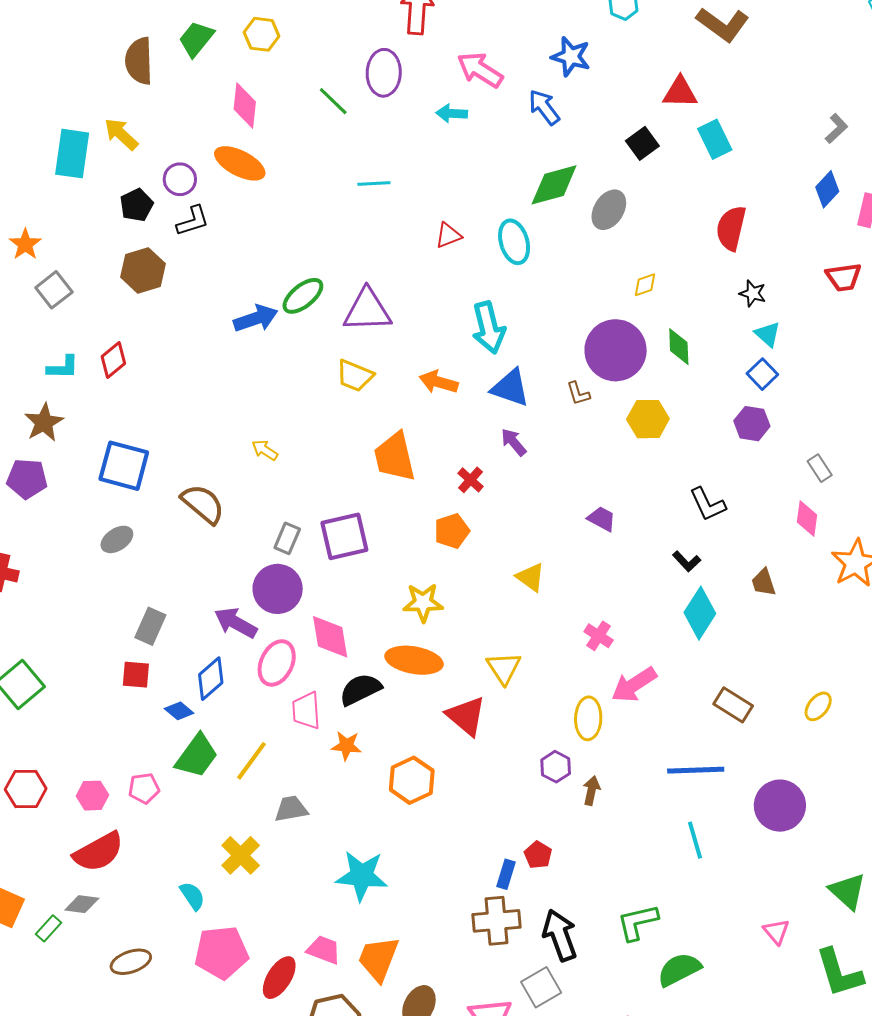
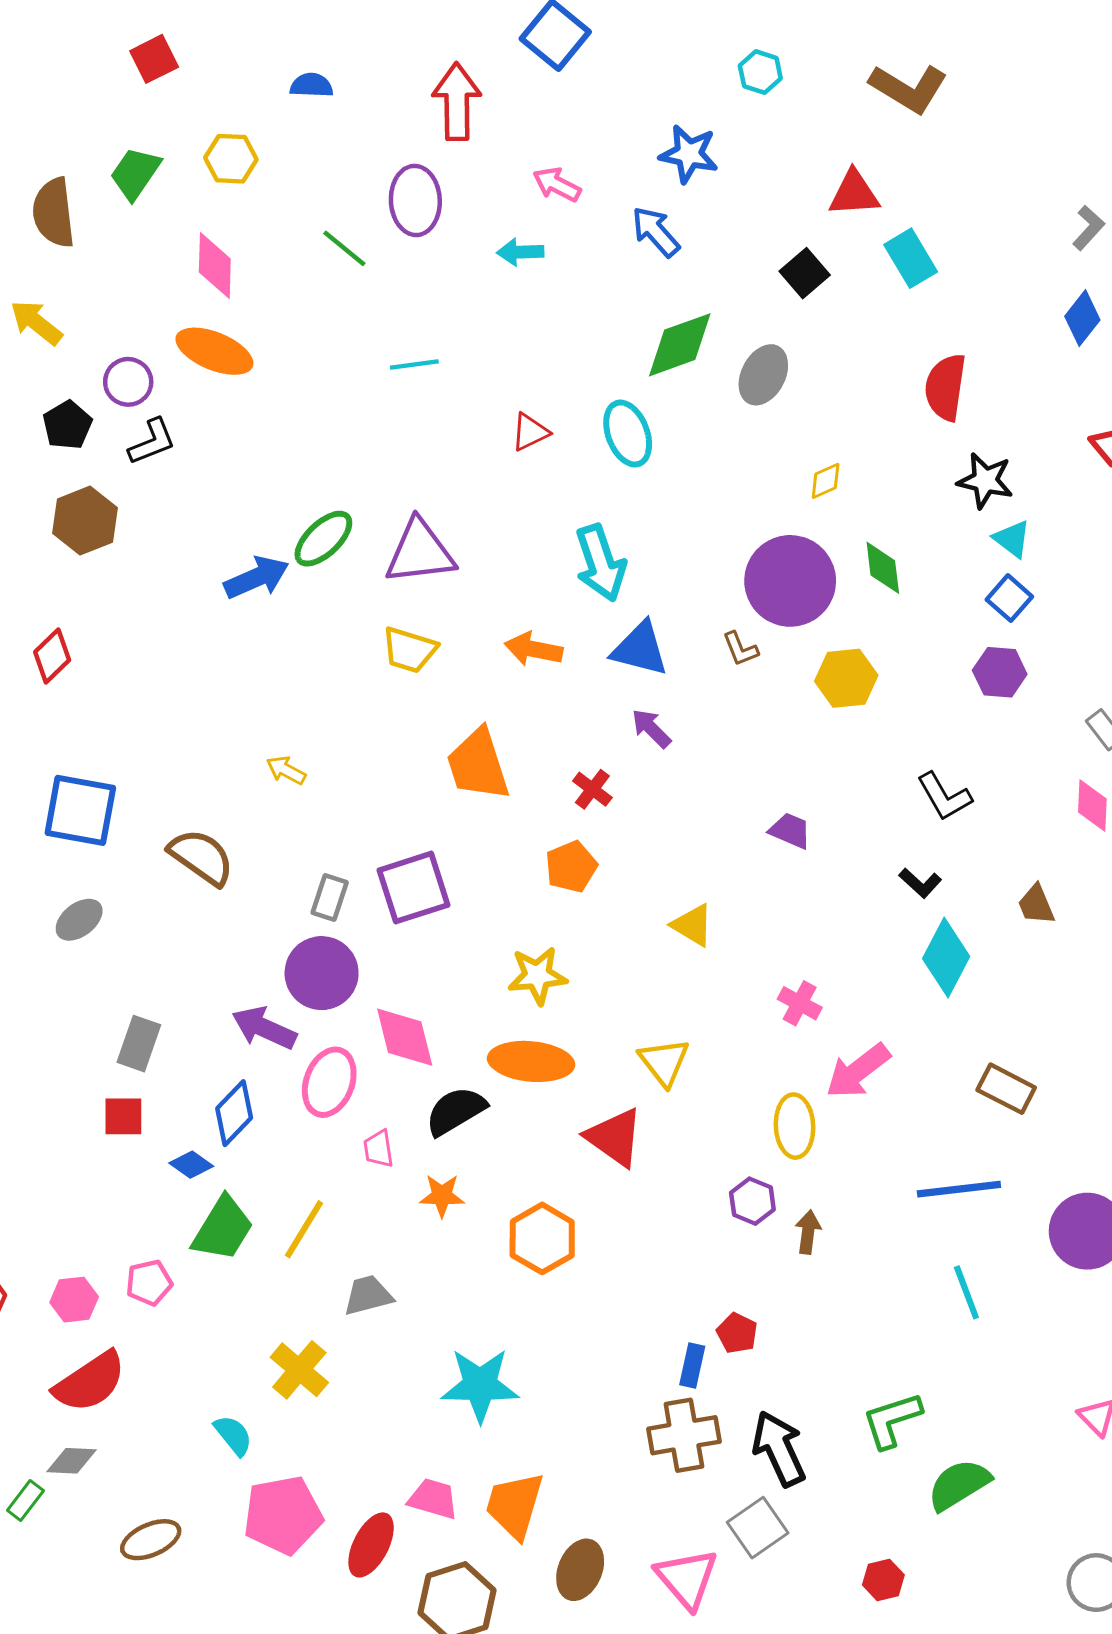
pink arrow: (480, 70) -> (557, 184), size x0.7
black star: (753, 293) -> (985, 481), size x1.4
pink trapezoid: (306, 711) -> (378, 1149), size x0.7

